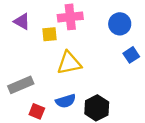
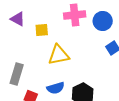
pink cross: (70, 17) -> (75, 15), moved
gray rectangle: (21, 85) -> (17, 74), turned -50

